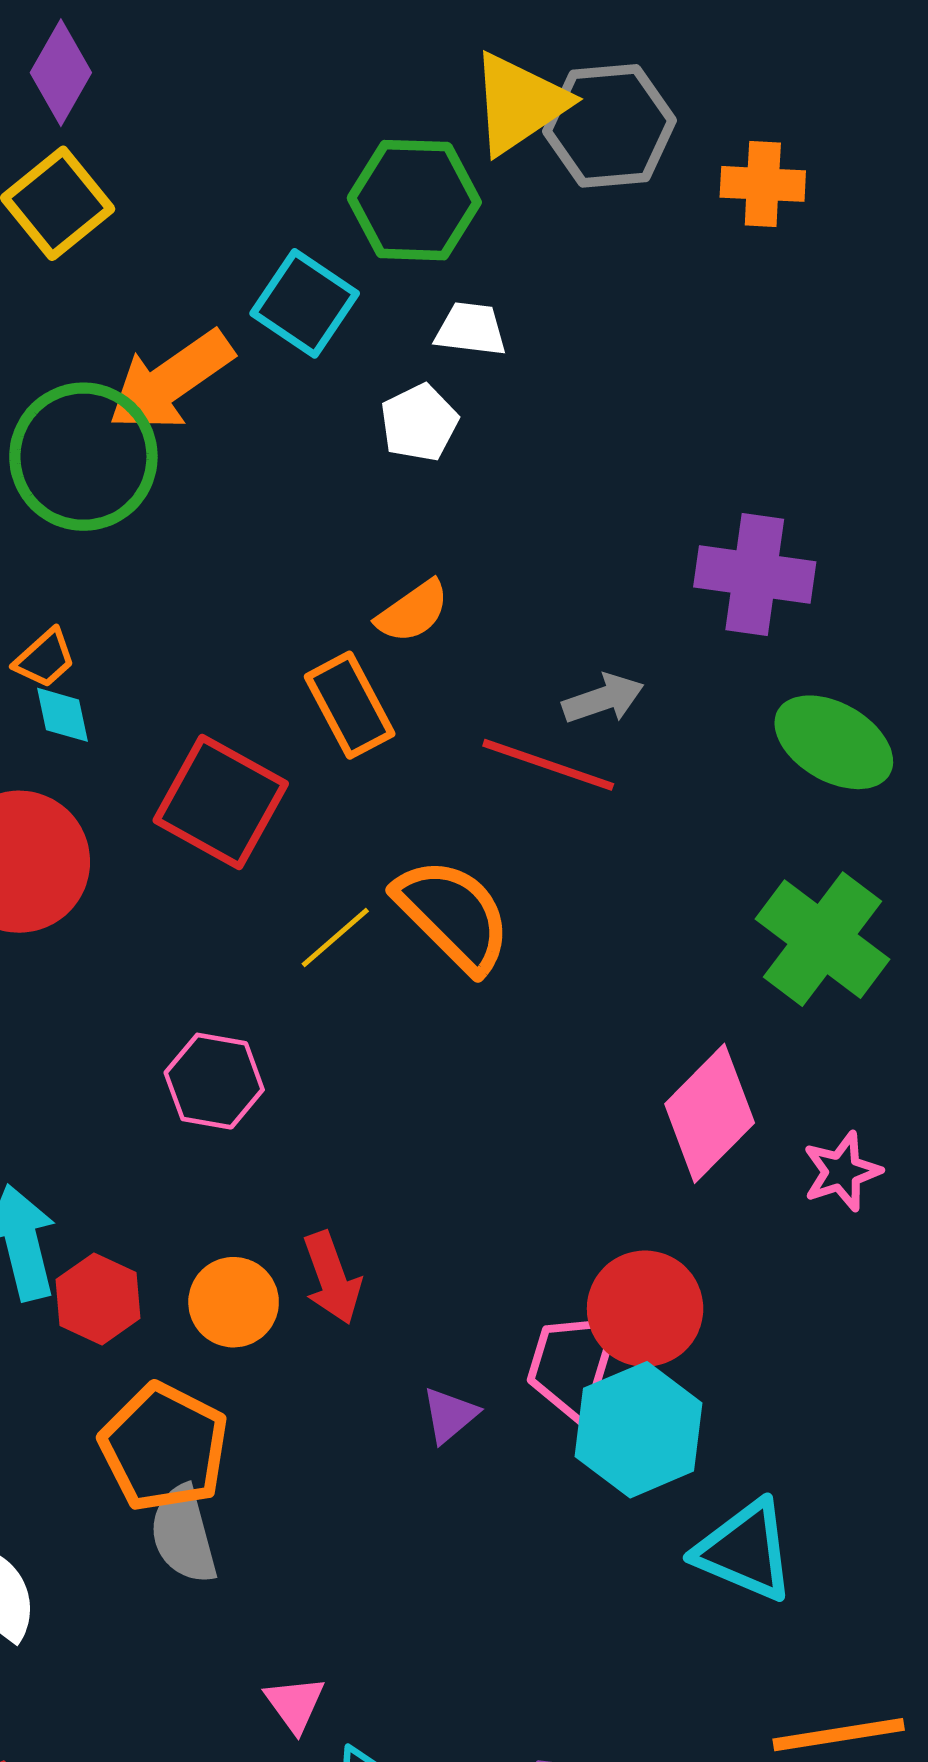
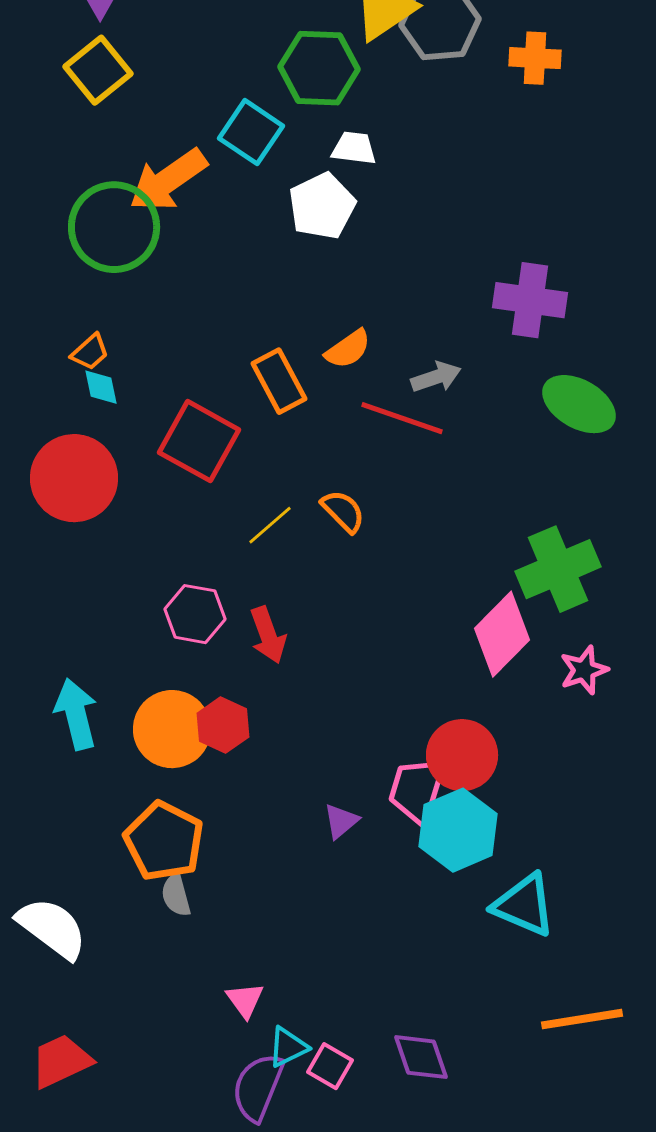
white pentagon: (419, 423) -> (322, 206), size x1.4
orange semicircle: (413, 612) -> (348, 349), moved
orange semicircle: (453, 915) -> (343, 511), size x0.6
green cross: (823, 939) -> (558, 569), moved, turned 30
red arrow: (332, 1278) -> (268, 635), moved
red hexagon: (98, 1299) -> (223, 725), moved
orange circle: (234, 1302) -> (172, 729), moved, size x1.4
gray semicircle: (184, 1535) -> (176, 895), size x0.7

